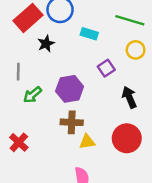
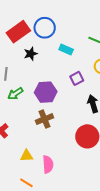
brown cross: (72, 122) -> (45, 119), turned -30
yellow triangle: (87, 142) -> (27, 156), moved

